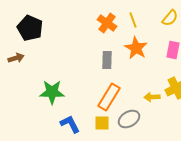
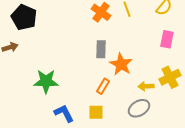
orange star: (136, 48) -> (121, 64), moved
orange rectangle: (109, 97) -> (103, 86), size x0.6
gray ellipse: (129, 119) -> (139, 108), moved

